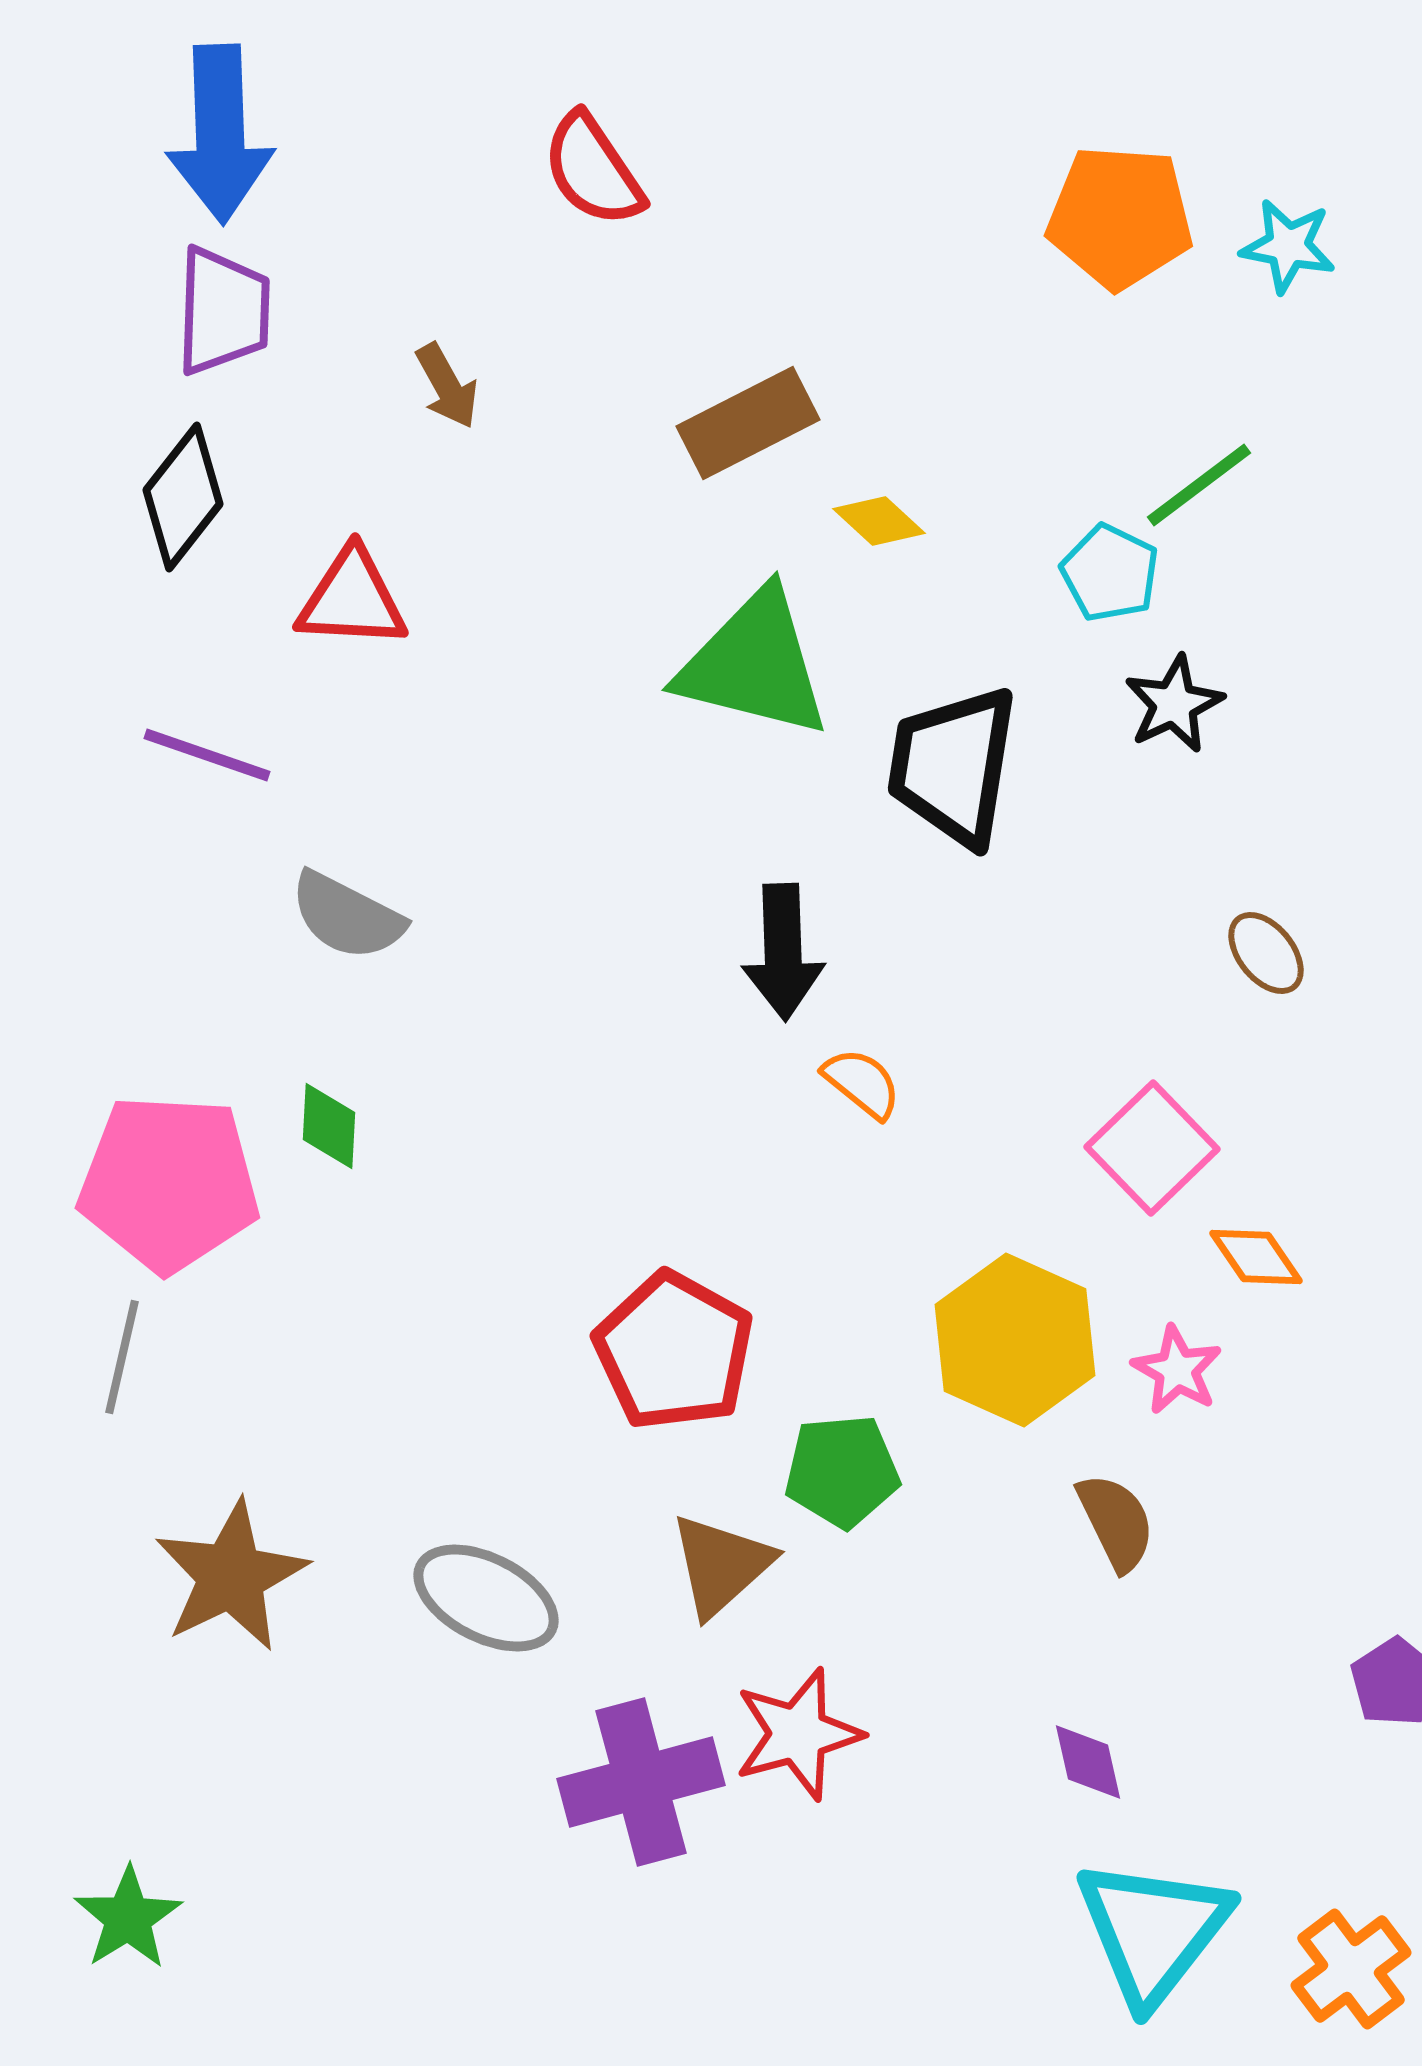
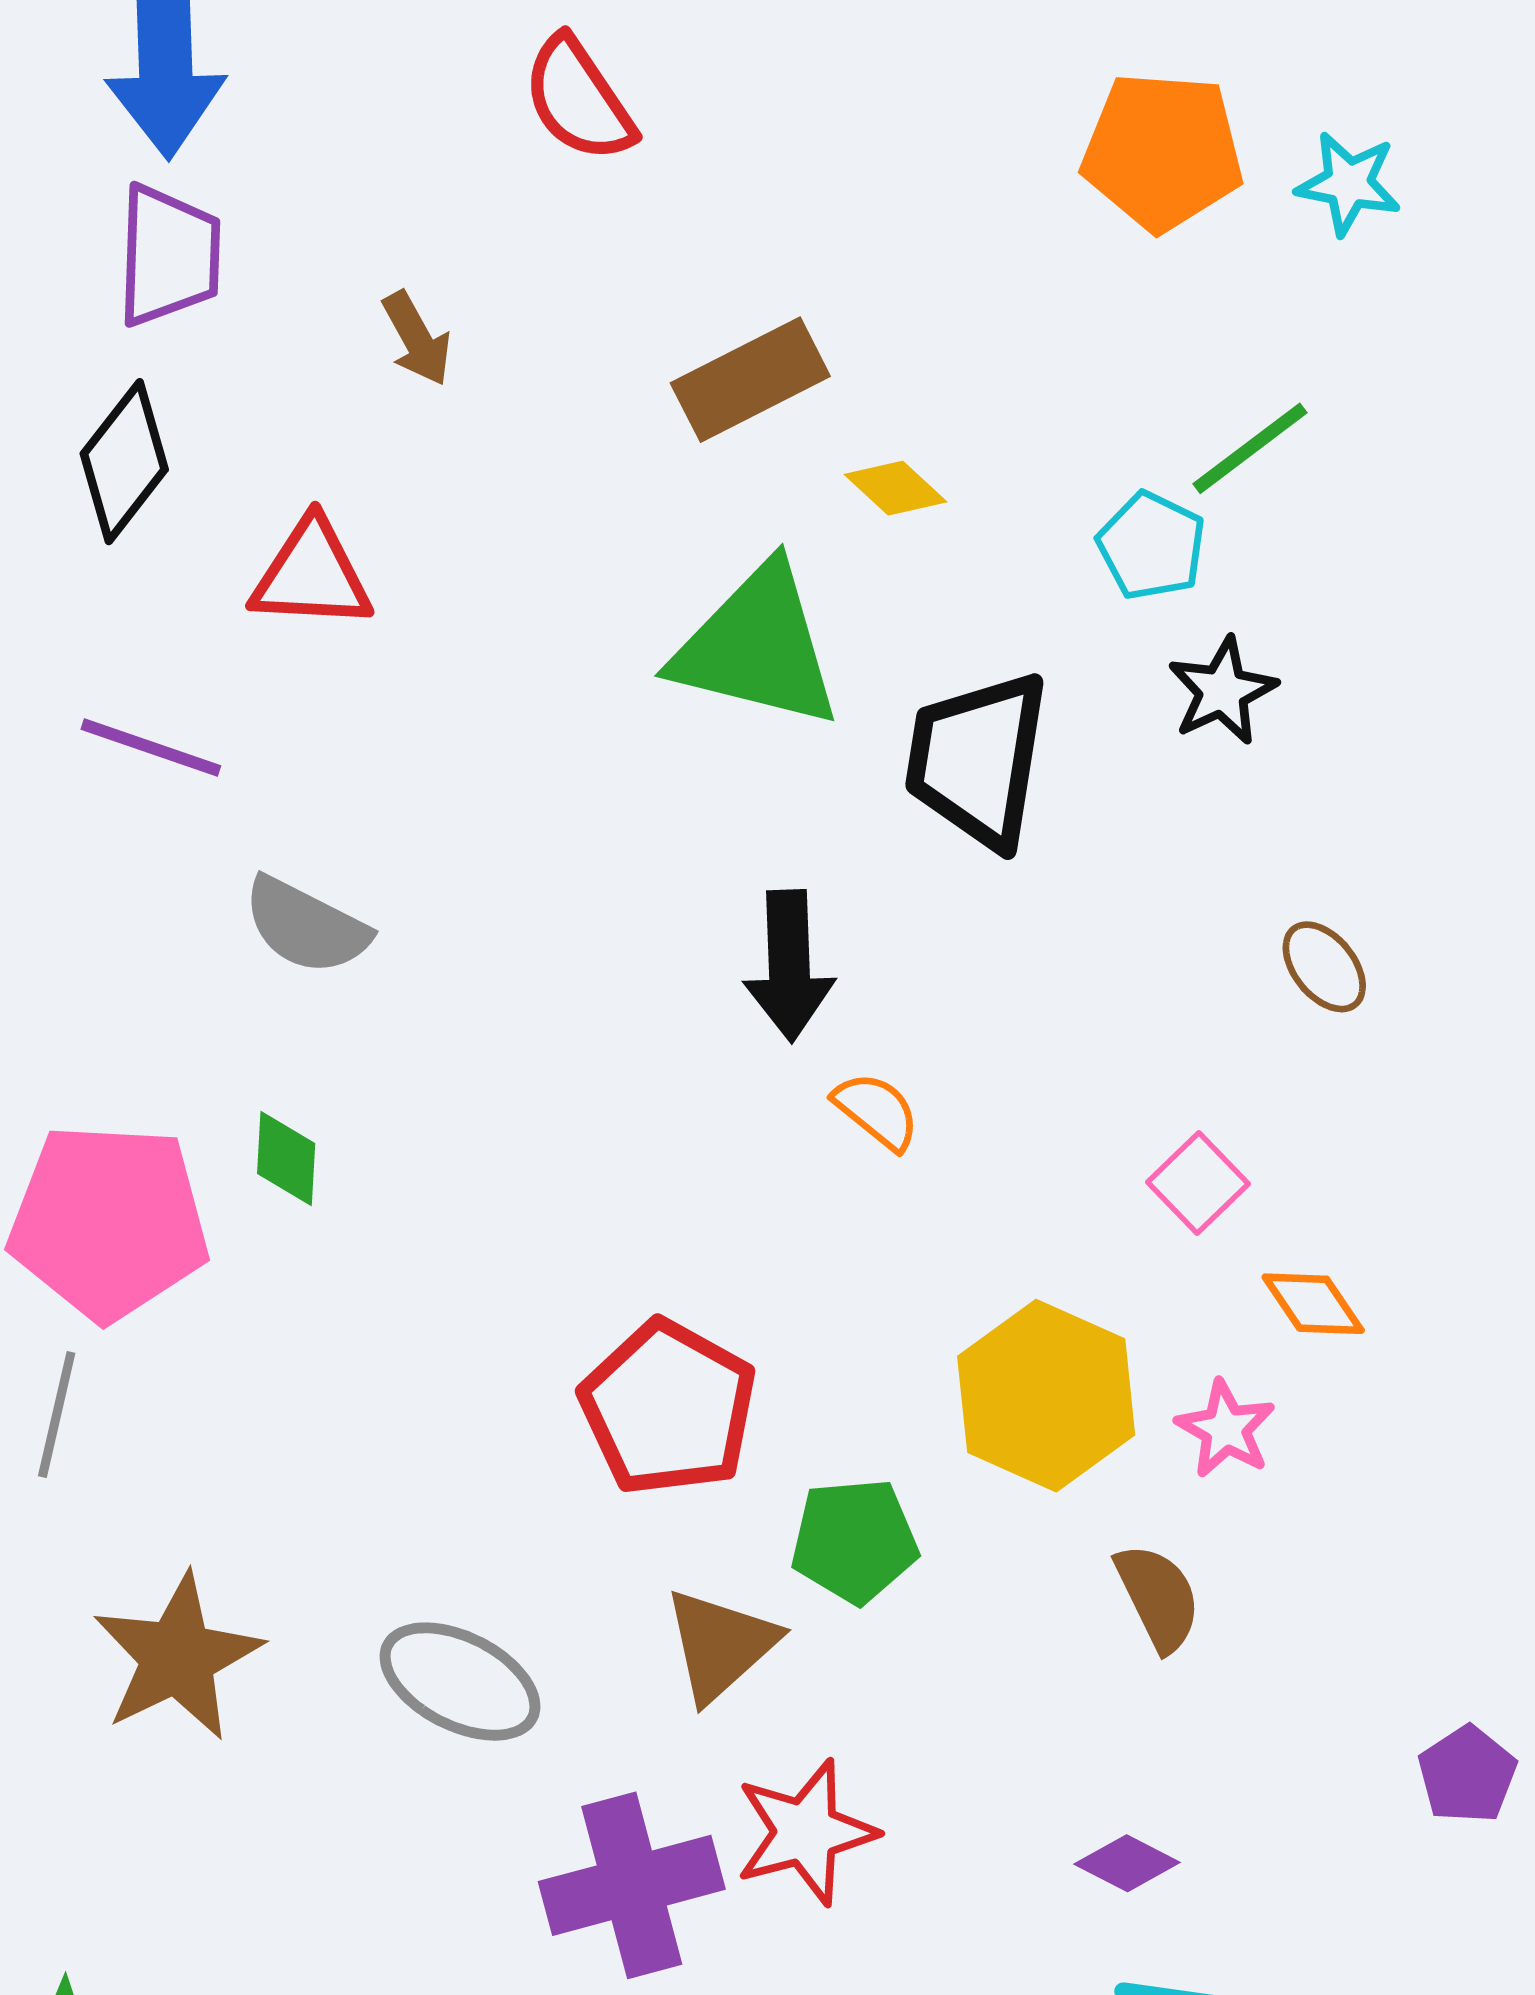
pink square: (1152, 1148) -> (1198, 1183), size x0.7
purple diamond: (1088, 1762) -> (1127, 1863), turned -50

